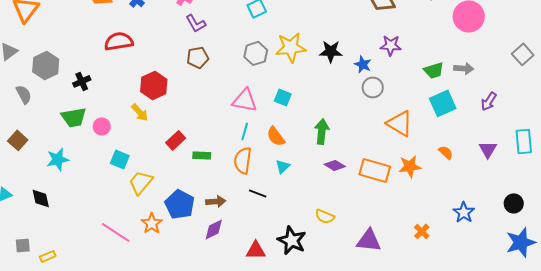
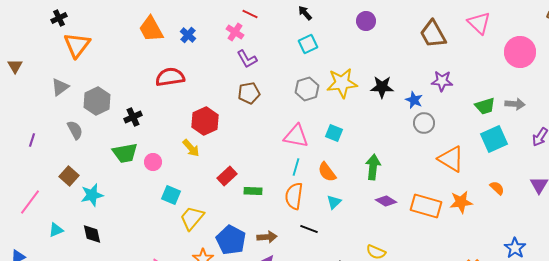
cyan star: (58, 159) -> (92, 195), moved

